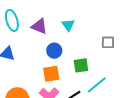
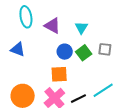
gray square: (108, 42) -> (105, 49), moved
green square: (81, 65) -> (84, 53), moved, turned -35

